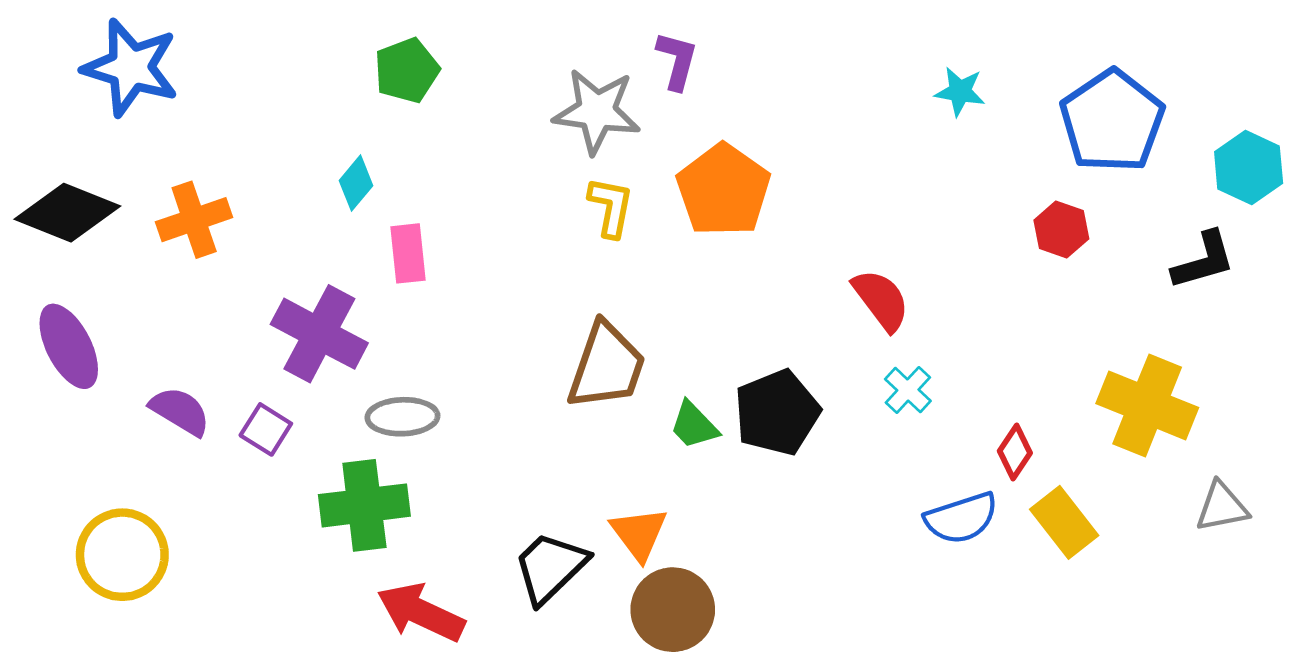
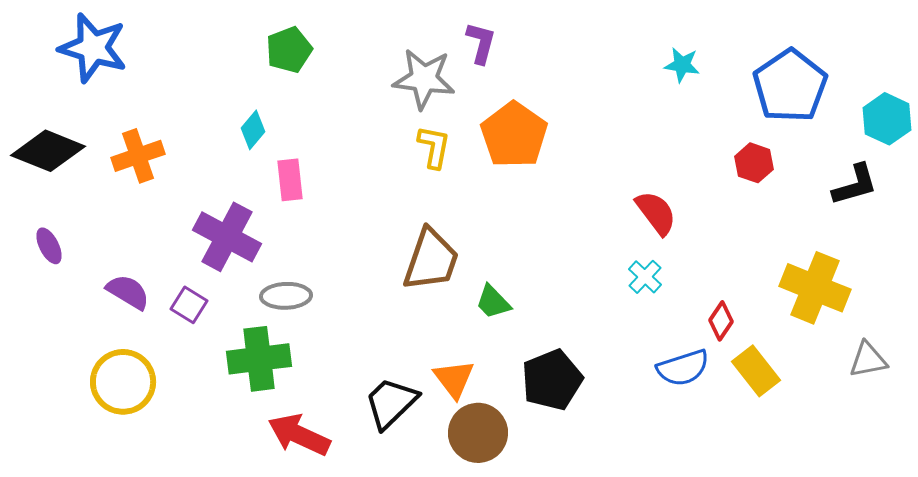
red semicircle: (881, 300) -> (656, 213), moved
purple ellipse: (69, 346) -> (49, 246), size x0.6
black pentagon: (777, 413) -> (552, 380), moved
yellow circle: (122, 555) -> (123, 382), moved

